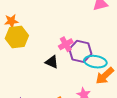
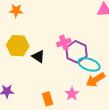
yellow hexagon: (17, 37) -> (18, 46), moved
black triangle: (52, 62) -> (38, 56), moved

